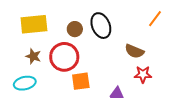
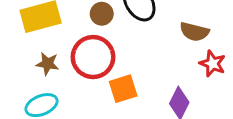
red star: (143, 74) -> (213, 64), turned 30

